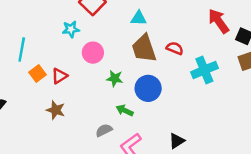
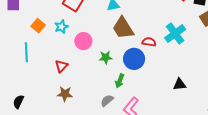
red semicircle: (175, 48) -> (149, 42), moved
orange square: (38, 73) -> (38, 26), moved
green arrow: (125, 110) -> (120, 81), turned -80
black triangle: (177, 141) -> (180, 84), moved, turned 40

